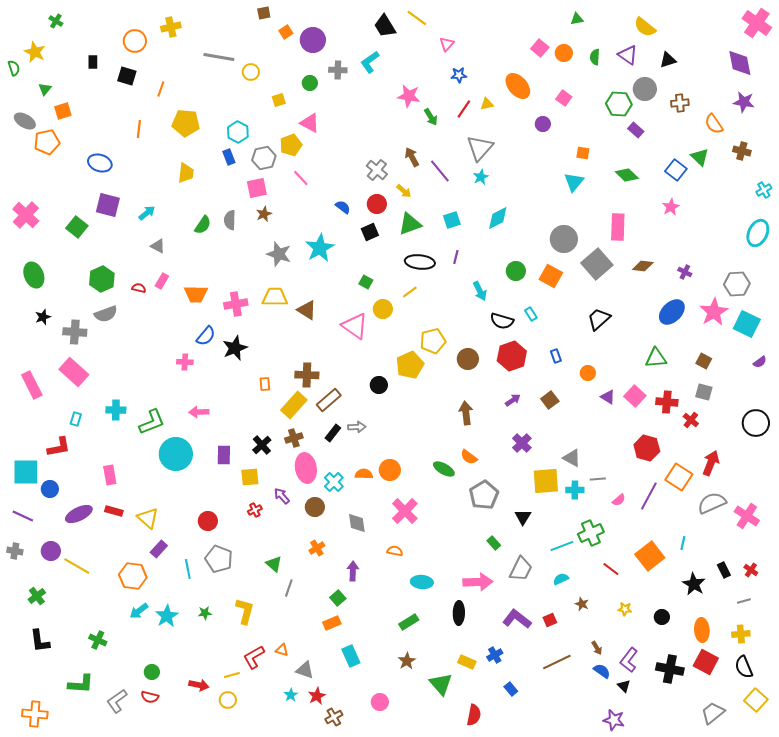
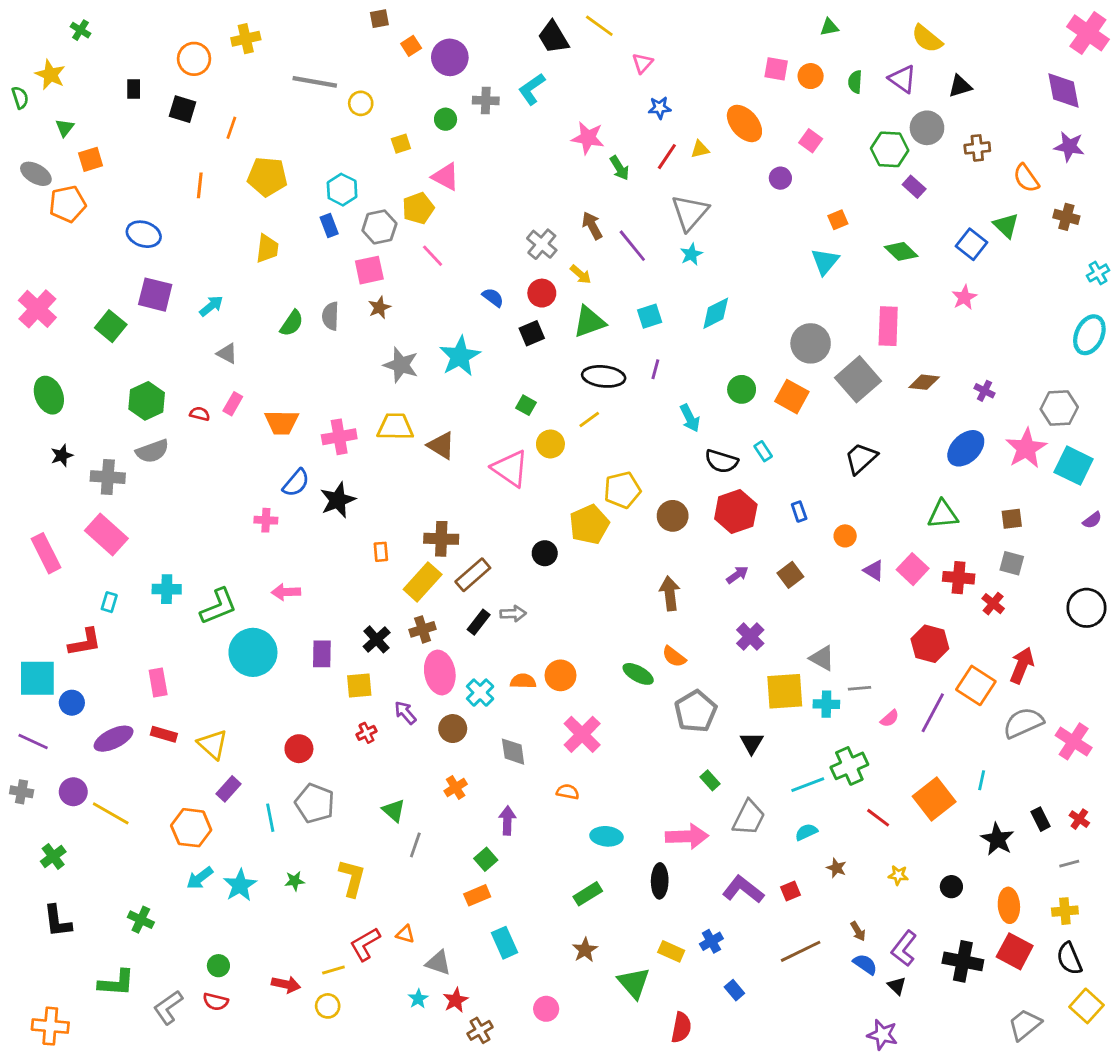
pink square: (540, 48) -> (776, 69), turned -30
orange square: (583, 153) -> (838, 220), turned -32
brown square: (704, 361) -> (1012, 519), turned -35

